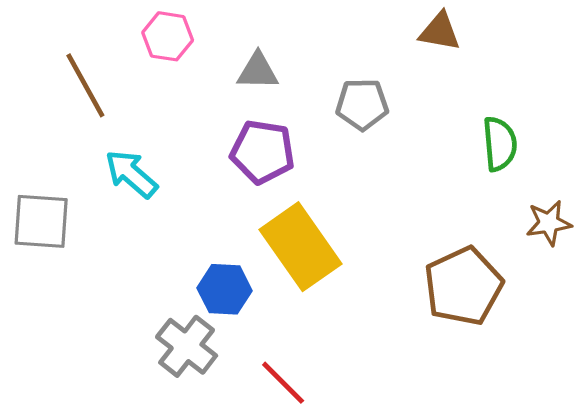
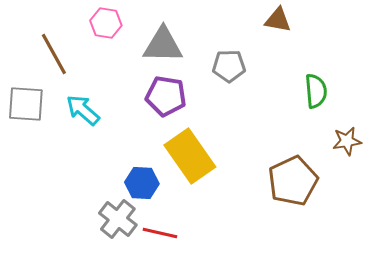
gray triangle: (258, 71) -> (163, 45), size x1.5
gray square: (41, 221) -> (26, 104), moved
red line: (283, 383) -> (160, 233), moved, turned -32

